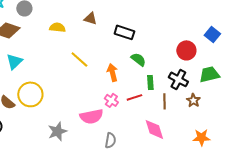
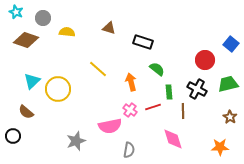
yellow semicircle: (57, 27) -> (67, 32), moved
cyan triangle: (14, 61) -> (32, 81), moved
yellow circle: (30, 94) -> (58, 89), moved
brown star: (193, 100) -> (230, 117), moved

